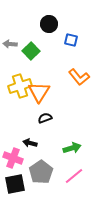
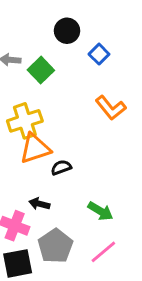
blue square: (71, 40) -> (99, 54), turned 32
orange triangle: (39, 92) -> (35, 149), moved, turned 40
green arrow: (72, 148) -> (100, 211), turned 48

